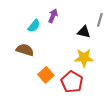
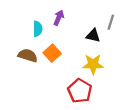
cyan semicircle: (34, 26) -> (38, 29), turned -40
orange square: (46, 75) -> (52, 53), moved

